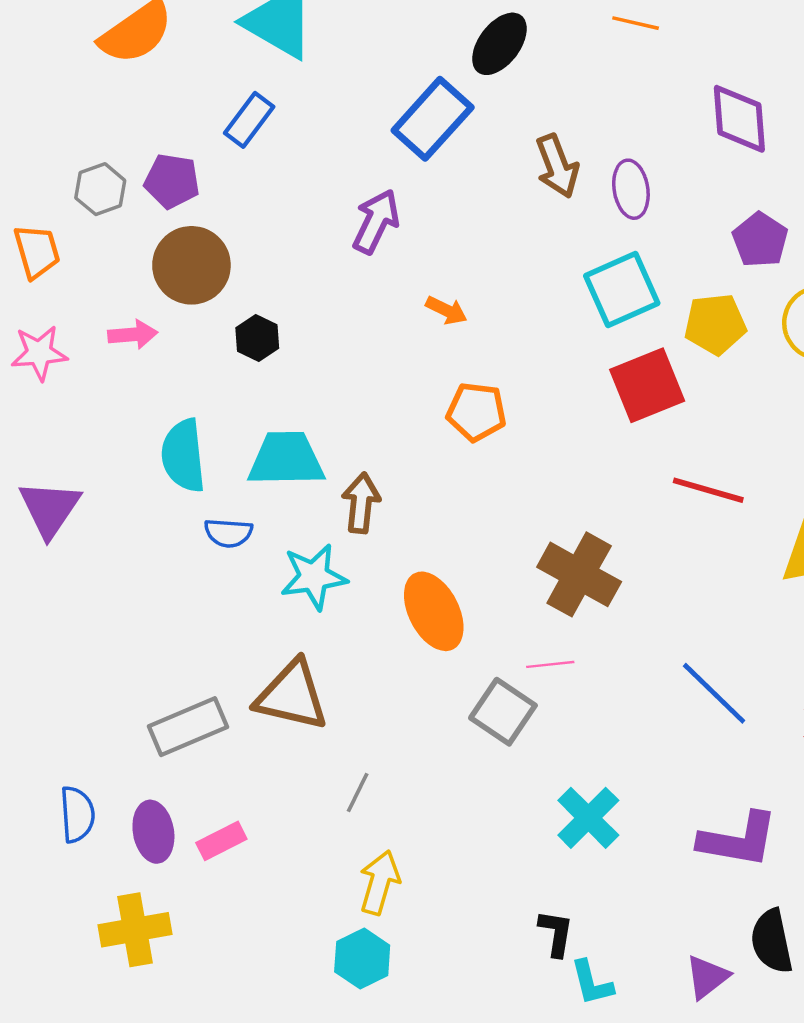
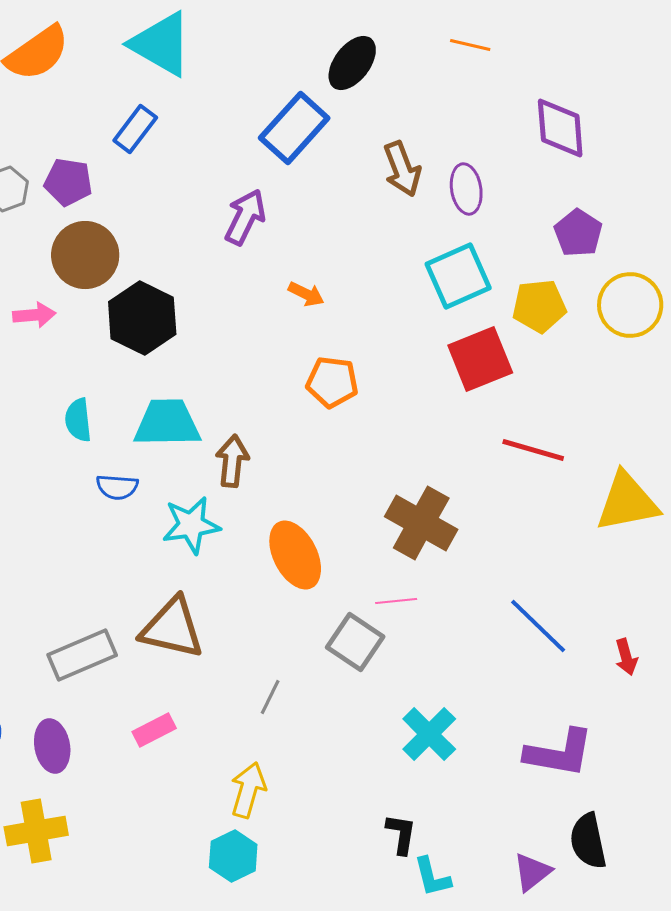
black hexagon: (257, 338) -> (142, 318), size x1.8
cyan semicircle: (183, 456) -> (78, 420), size x0.7
gray line: (358, 792) -> (270, 697), moved
pink rectangle: (221, 841) -> (154, 730), moved

